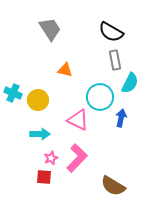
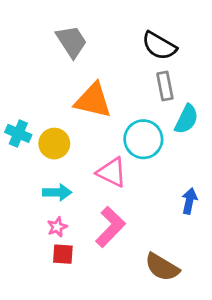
orange triangle: (65, 70) -> (93, 100), size x1.8
blue arrow: (121, 118) -> (189, 201), moved
pink star: (51, 158) -> (57, 227), moved

